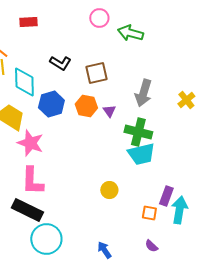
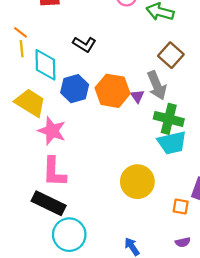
brown square: (96, 73) -> (171, 55), moved, turned -35
gray arrow: (143, 93) -> (157, 85), moved, turned -40
orange hexagon: (86, 106) -> (112, 91), size x1.4
yellow circle: (109, 190) -> (137, 182), size x1.8
purple semicircle: (151, 246) -> (183, 242), turned -56

